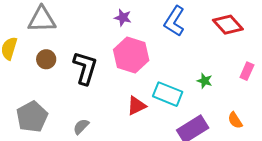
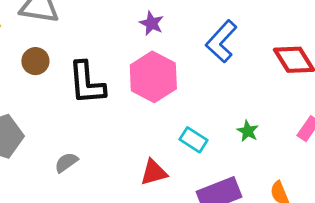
black L-shape: (85, 68) -> (87, 83), turned 148
cyan rectangle: (168, 94) -> (193, 140), size x0.7
red triangle: (136, 106) -> (154, 172), moved

